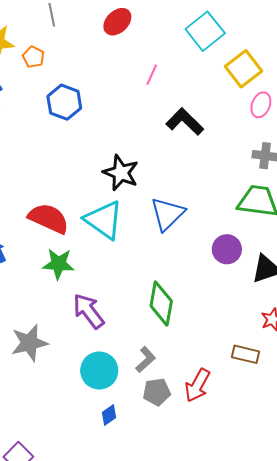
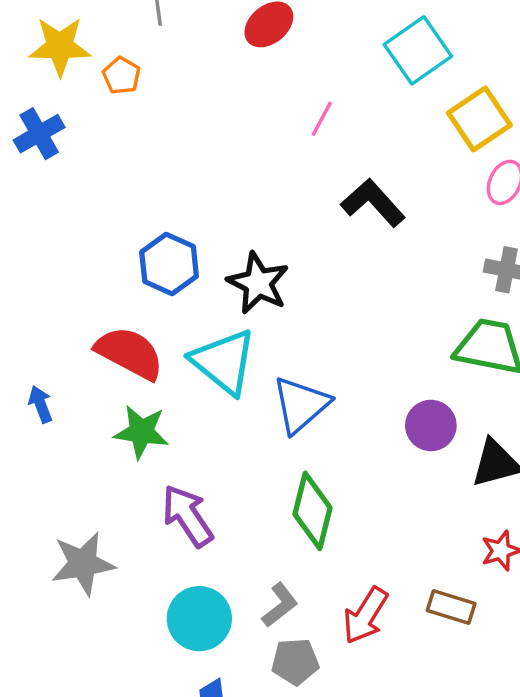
blue hexagon: (64, 102) -> (169, 264), moved
blue triangle: (168, 214) -> (301, 405), moved
red arrow: (197, 385) -> (365, 615), moved

